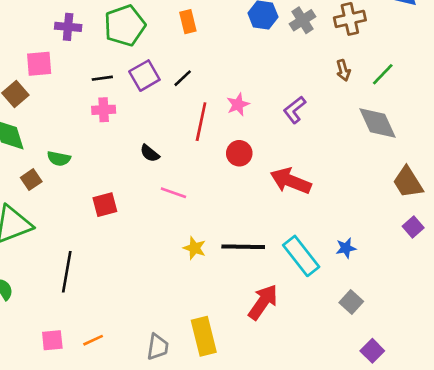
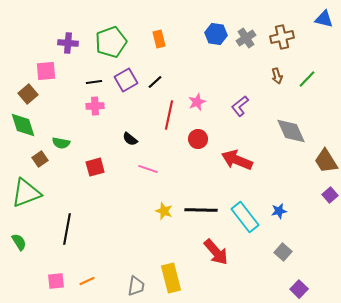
gray diamond: (378, 123) -> (291, 131), moved
red square: (105, 205) -> (95, 167), moved
red arrow: (263, 302) -> (216, 252), turned 104

